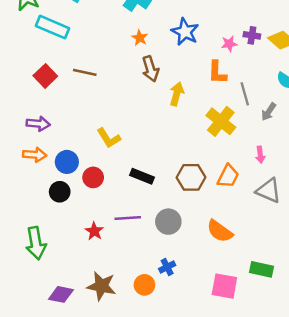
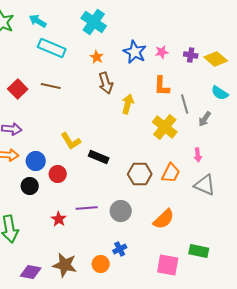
cyan rectangle: (53, 27) -> (52, 48), moved
pink star: (229, 44) -> (162, 52), moved
black rectangle: (142, 176) -> (99, 157), moved
orange semicircle: (220, 231) -> (164, 219), turned -80

